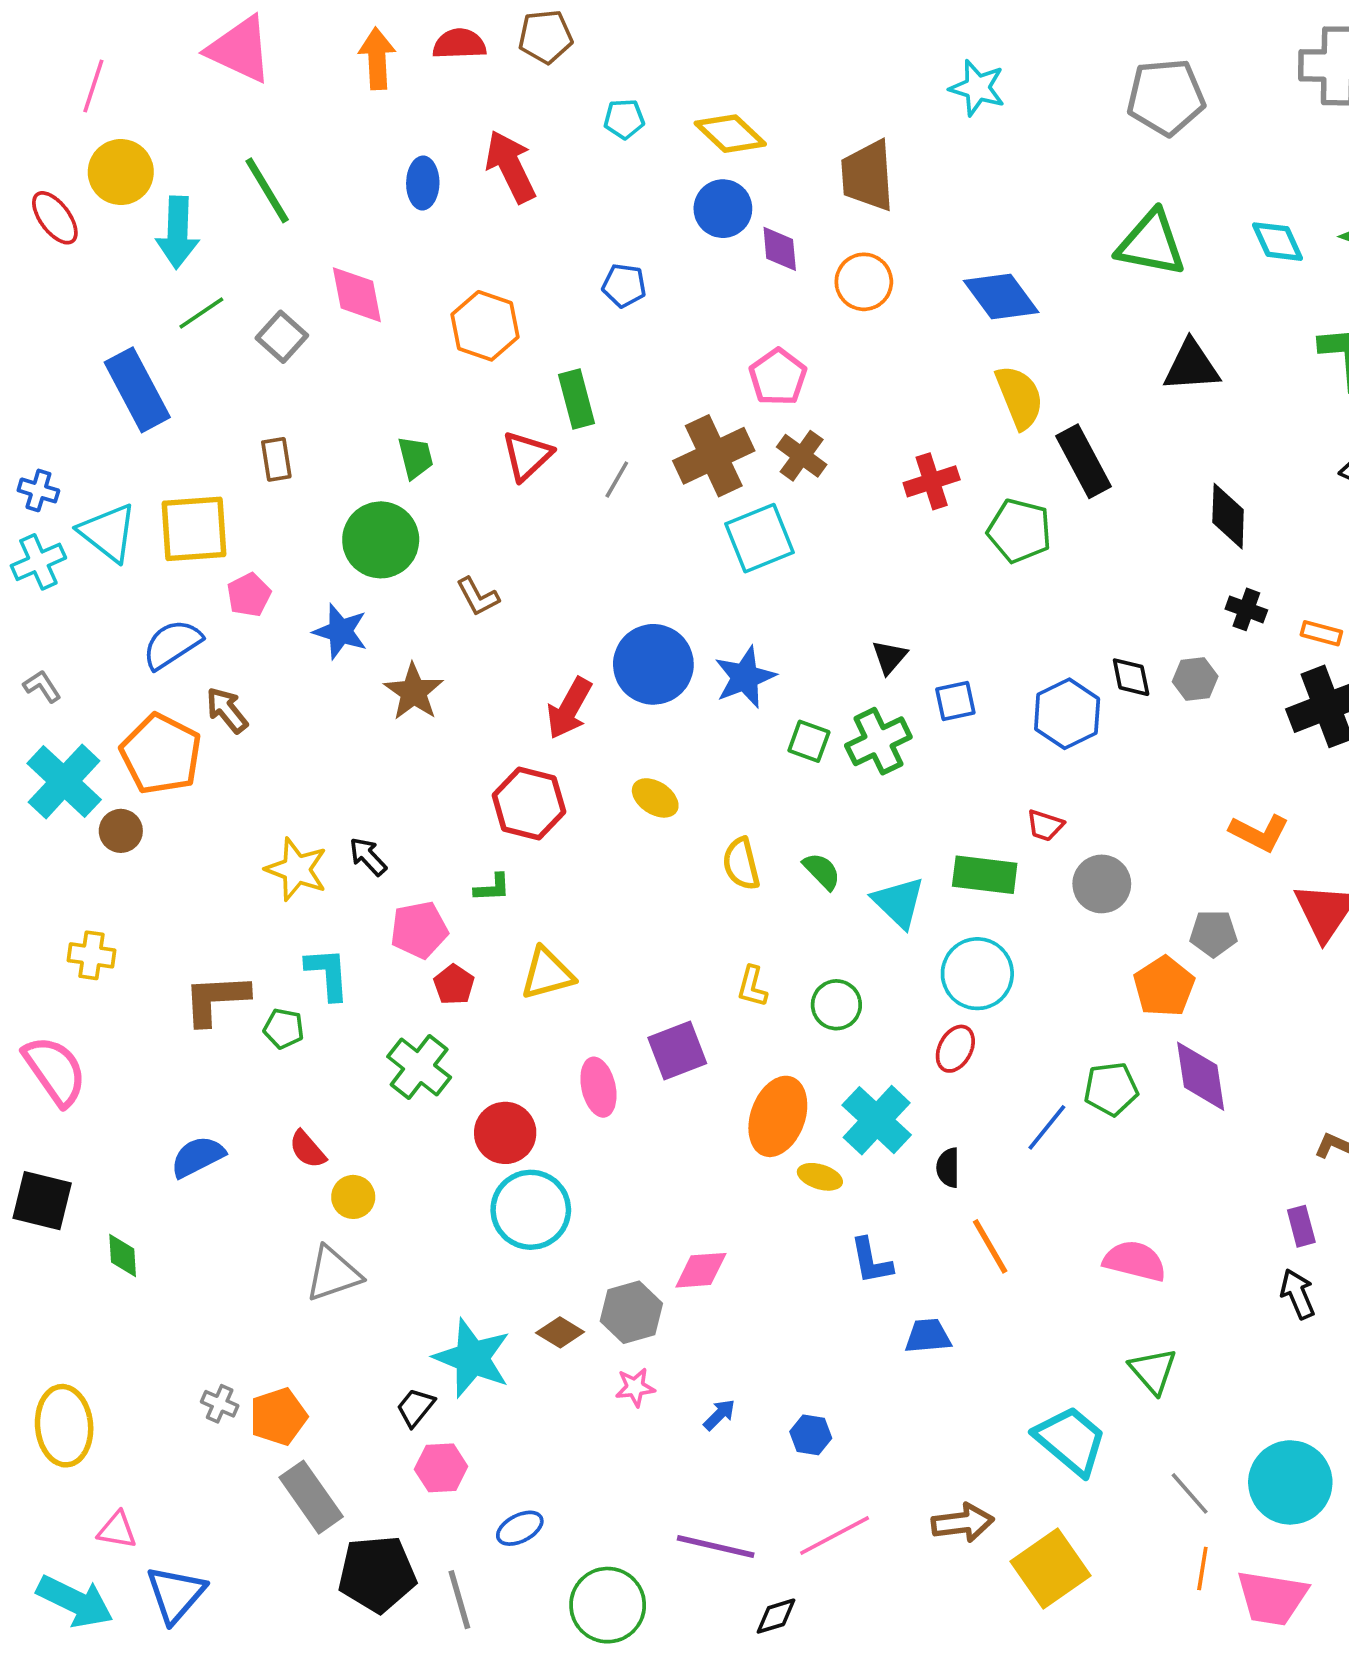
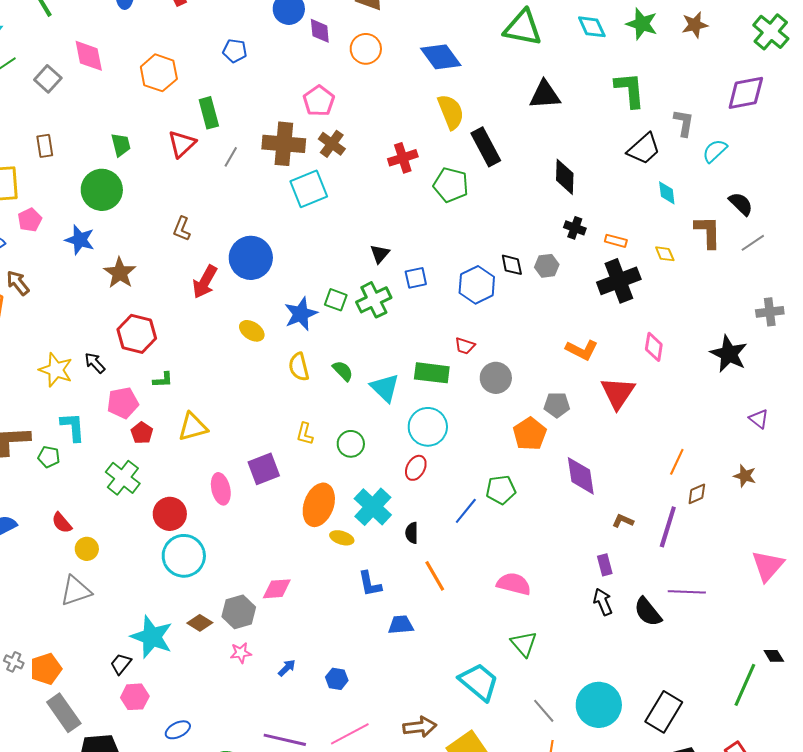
brown cross: (714, 456) -> (284, 144), turned 30
brown L-shape: (478, 597) -> (182, 229), moved, turned 50
blue star: (745, 677) -> (301, 314), moved
red hexagon: (529, 803) -> (137, 334), moved
purple diamond: (1201, 1076) -> (581, 476), moved

